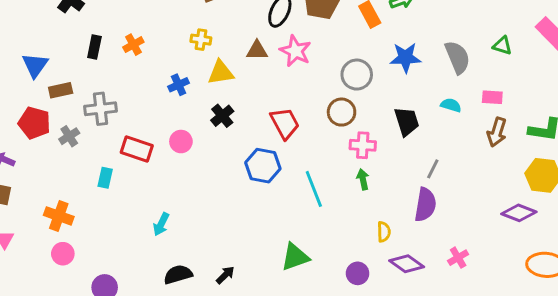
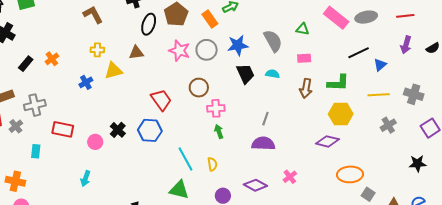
black rectangle: (94, 47) -> (26, 64), turned 35
pink star: (295, 51) -> (179, 51), moved
gray circle: (357, 75) -> (207, 50), moved
pink rectangle: (492, 97) -> (304, 58), moved
black cross: (222, 116) -> (118, 130), moved
black trapezoid: (407, 121) -> (245, 74), moved
pink circle: (181, 142) -> (95, 142), moved
cyan rectangle: (105, 178) -> (36, 151), moved
cyan line: (314, 189) -> (186, 159), moved
purple semicircle: (425, 205) -> (263, 144), turned -90
yellow semicircle: (384, 232) -> (212, 164), moved
green triangle: (295, 257) -> (179, 190), turned 40

